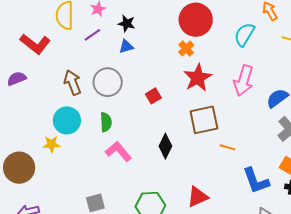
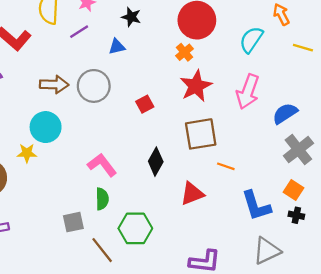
black star: (127, 23) -> (131, 17), moved
brown arrow: (73, 83) -> (54, 84), turned 110
green semicircle: (106, 122) -> (102, 199), moved
red triangle: (198, 197) -> (192, 194), moved

